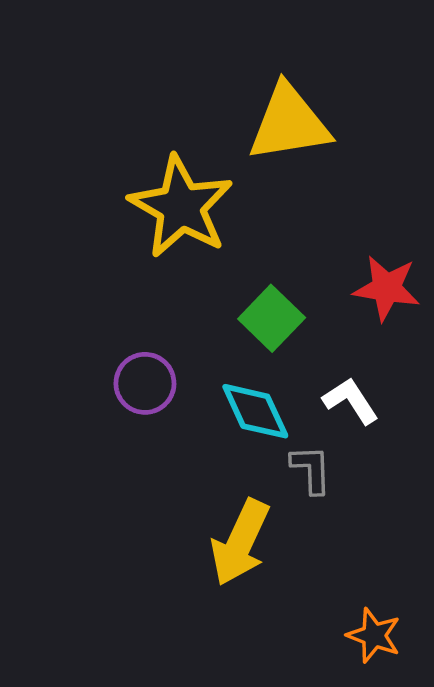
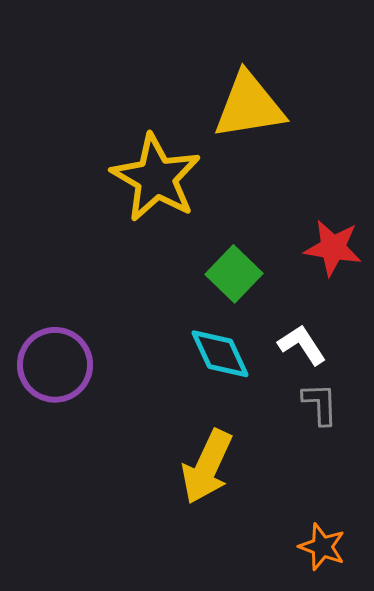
purple circle: (145, 383) -> (55, 365), moved, size x1.4
gray L-shape: (311, 469) -> (320, 404), moved

